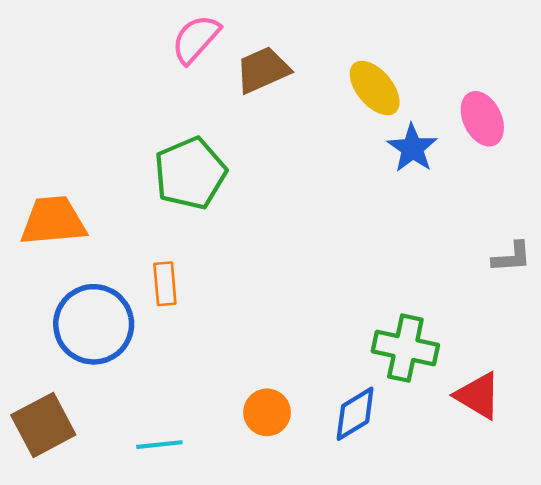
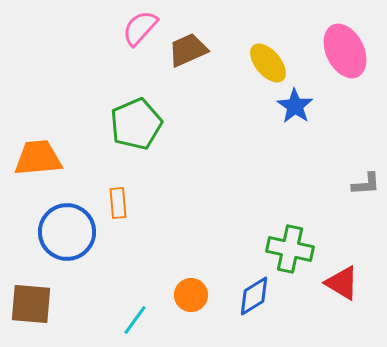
pink ellipse: (482, 119) -> (345, 51), moved, size x1.4
brown square: (43, 425) -> (31, 304), turned 33
cyan line: (159, 445) -> (135, 320), moved, turned -48

